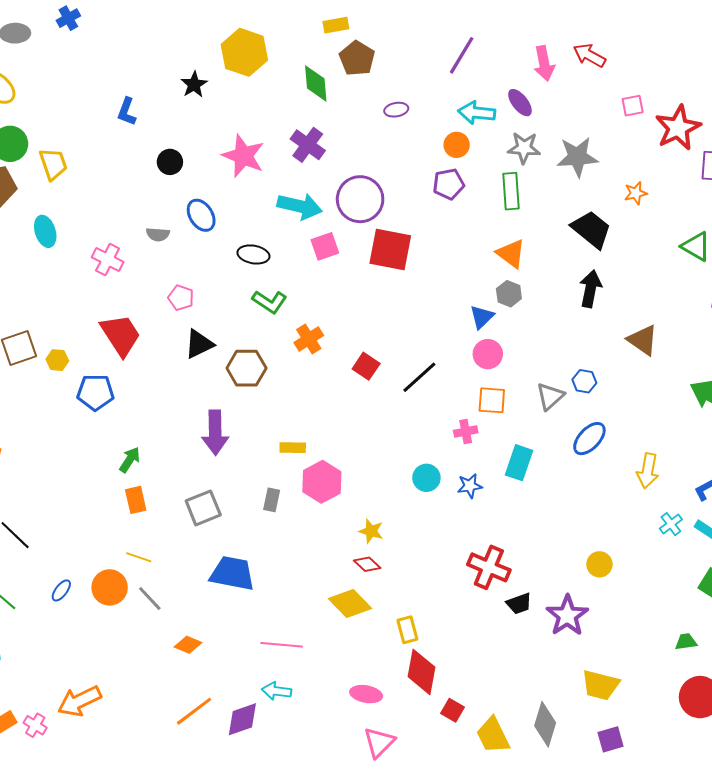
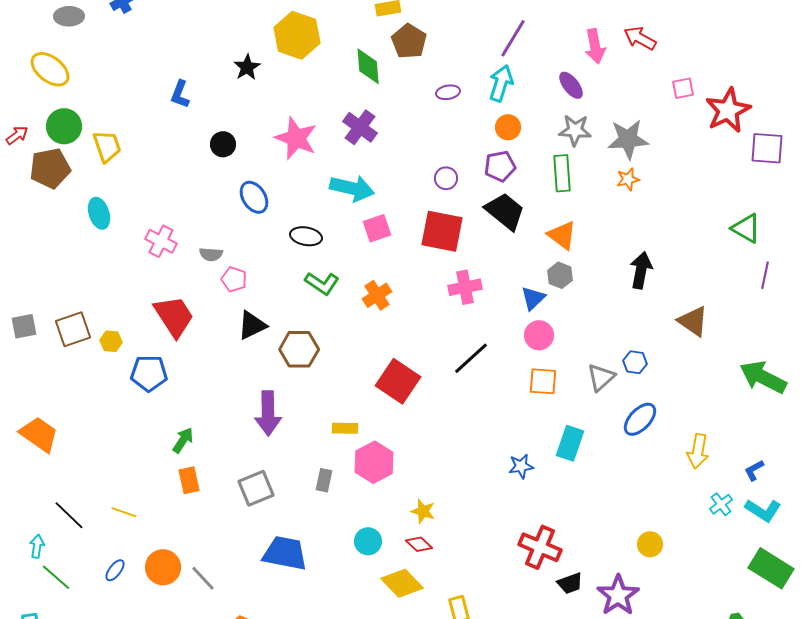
cyan arrow: (477, 113) -> (501, 83), moved, turned 102
orange star: (636, 193) -> (628, 179), moved
purple circle: (360, 199) -> (446, 178), moved, size x0.5
black trapezoid: (591, 229) -> (505, 211), moved
gray semicircle: (158, 234) -> (211, 254), moved
orange cross: (309, 339) -> (377, 295), moved
red square: (366, 366) -> (398, 381), moved, size x1.6
pink cross: (466, 432) -> (465, 287), moved, size x1.4
cyan circle: (426, 478) -> (368, 541), moved
yellow line: (139, 557) -> (124, 512), moved

